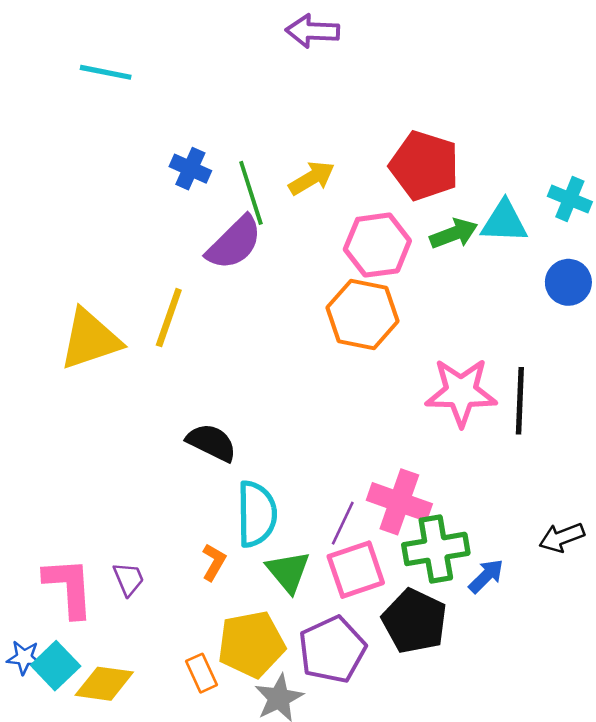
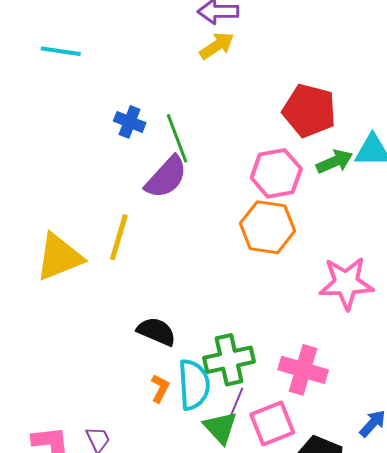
yellow arrow: (312, 178) -> (217, 46), moved
purple line: (343, 523) -> (236, 404), moved
green cross: (436, 549) -> (229, 360), moved
orange L-shape: (214, 562) -> (160, 388), moved

